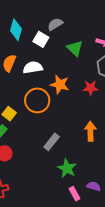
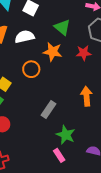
green triangle: (75, 48) -> (62, 27), moved
orange circle: (37, 100) -> (31, 69), size x0.7
pink rectangle: (74, 194) -> (59, 155), moved

